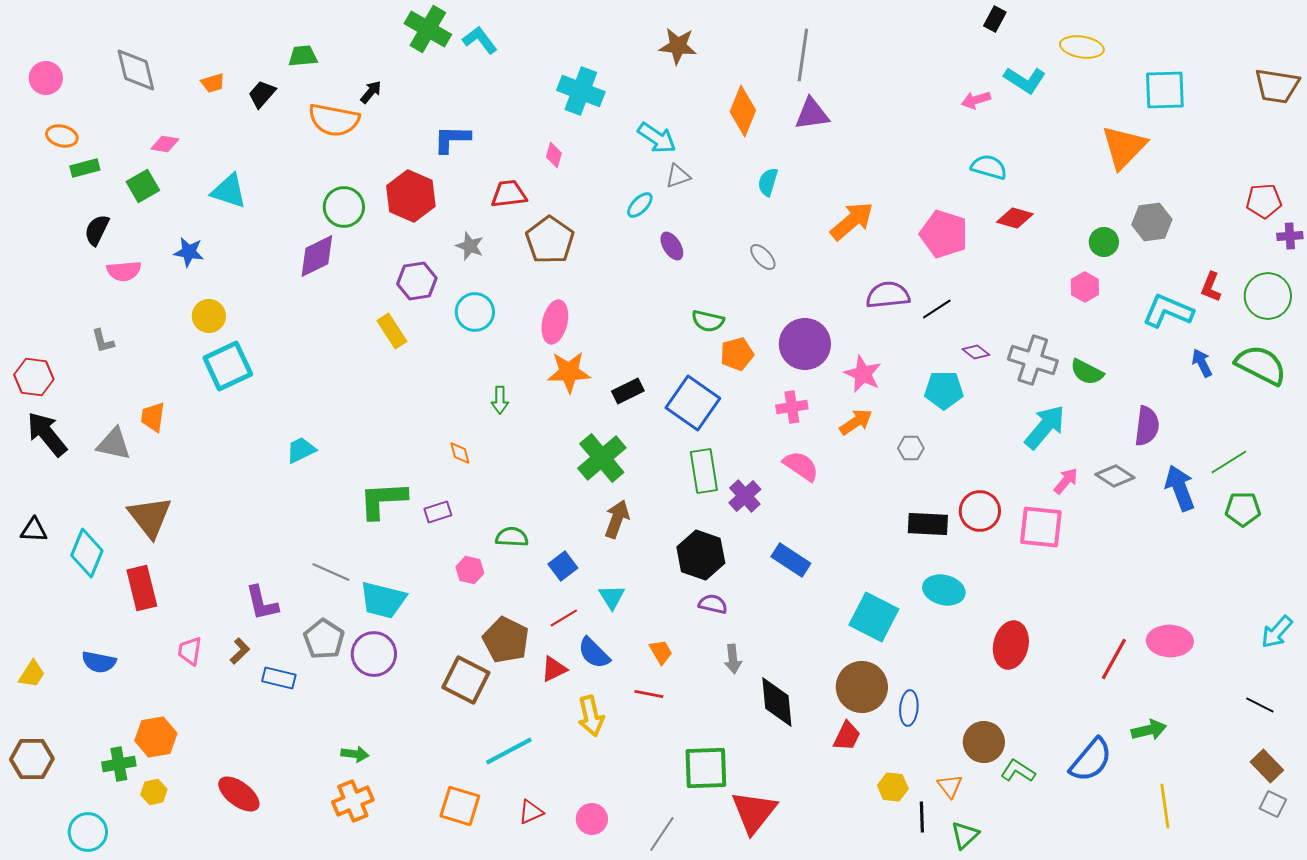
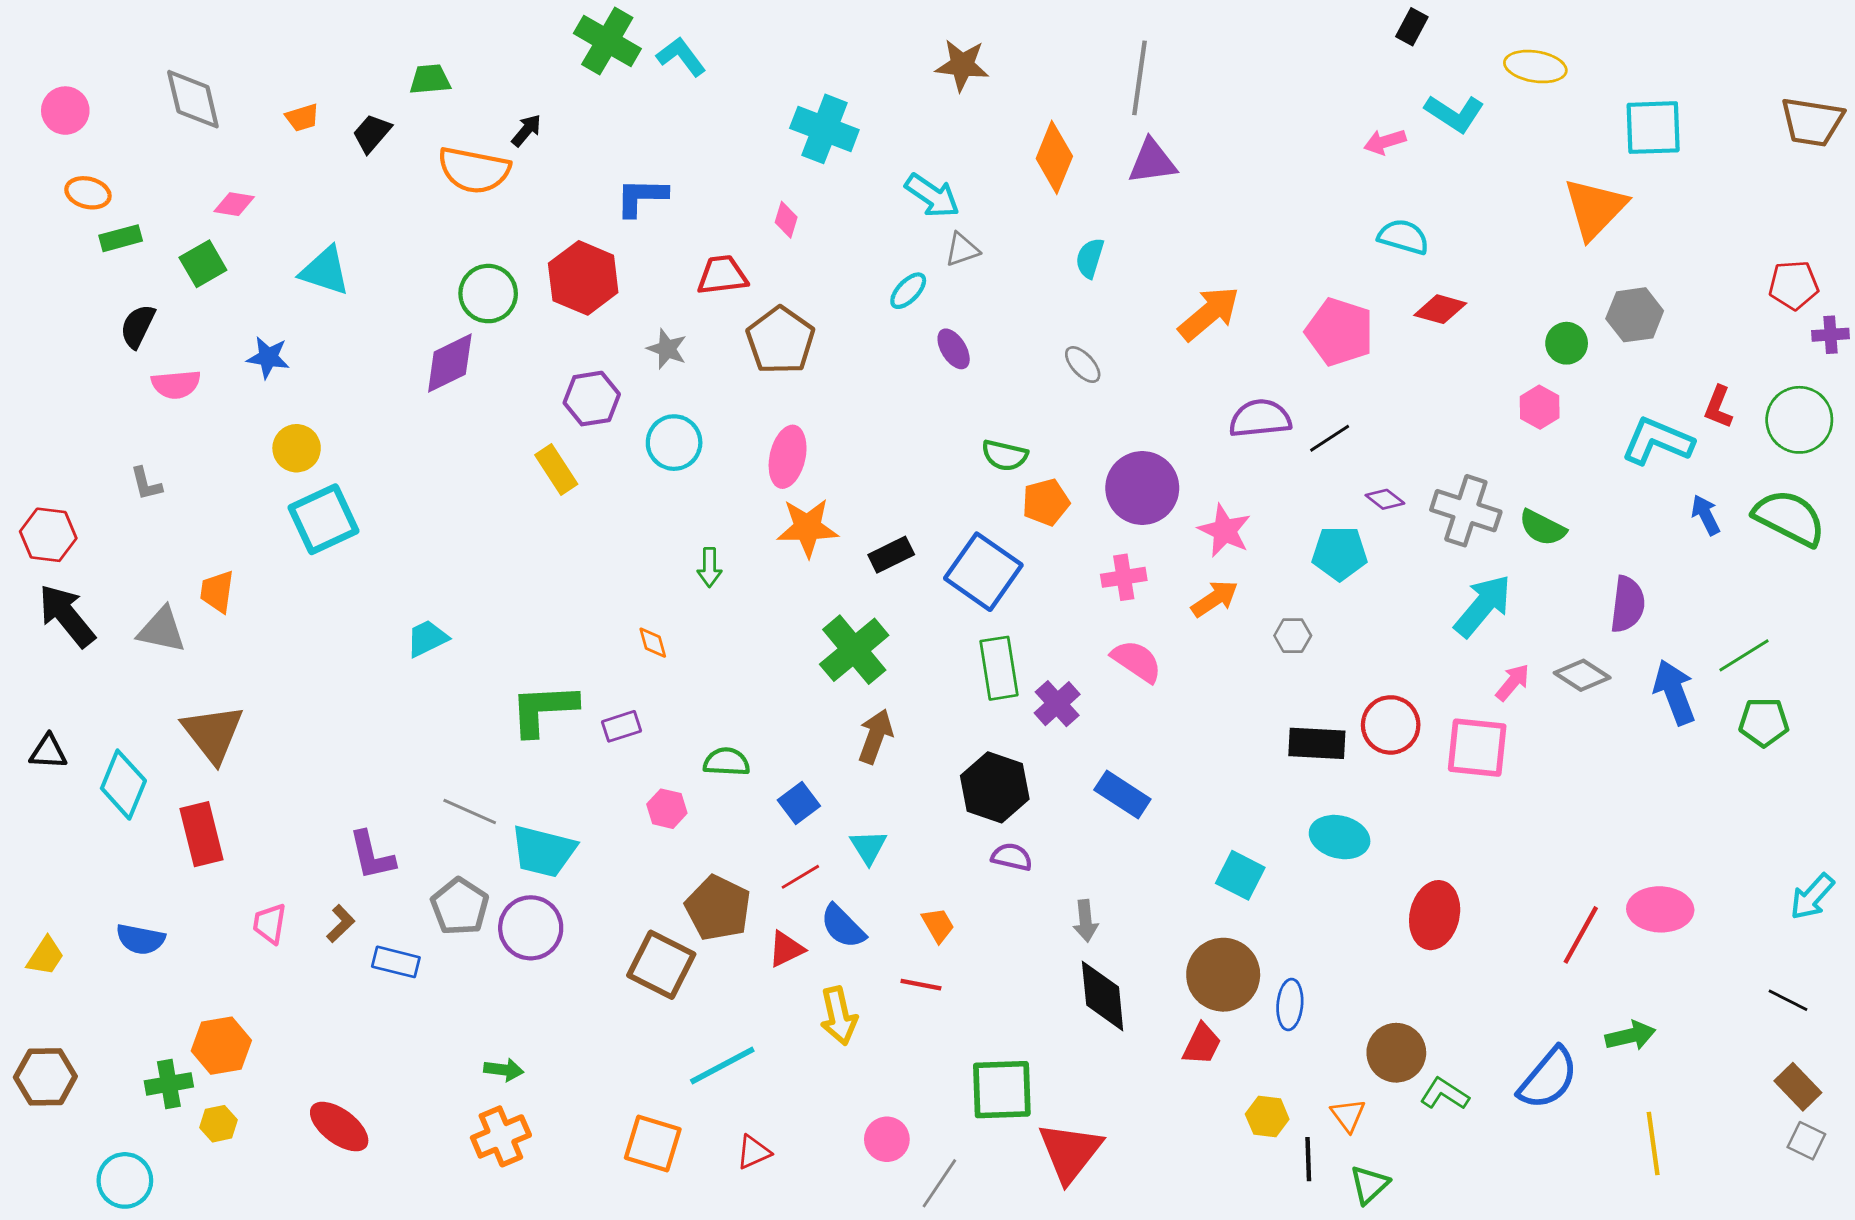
cyan square: (874, 617) -> (1240, 875), size x0.7
gray arrow: (733, 659) -> (1086, 921), moved
pink circle: (592, 819) -> (887, 1139), moved

